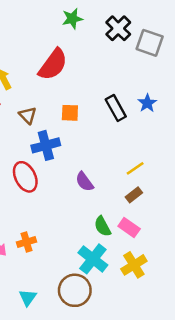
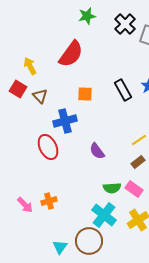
brown triangle: (28, 115) -> (40, 96), moved
green semicircle: (103, 226) -> (112, 188), turned -66
cyan triangle: (28, 298) -> (60, 247), moved

